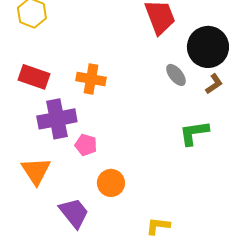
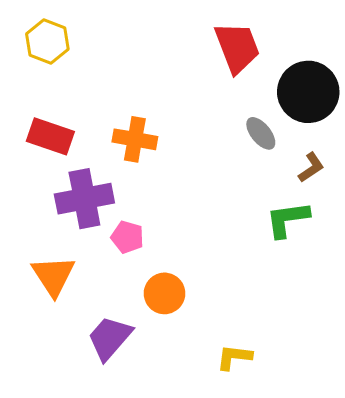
brown L-shape: (214, 84) -> (311, 167), moved
purple trapezoid: (74, 213) -> (110, 338), turned -100

